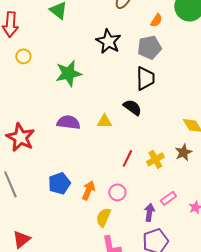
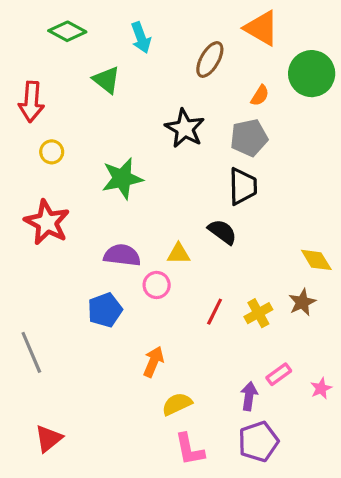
red star: (20, 137) -> (47, 222), moved
blue pentagon: (59, 183) -> (105, 310), moved
pink circle: (117, 192) -> (157, 285), moved
yellow semicircle: (103, 217) -> (177, 404), turned 42

